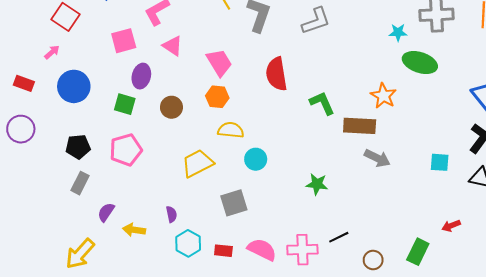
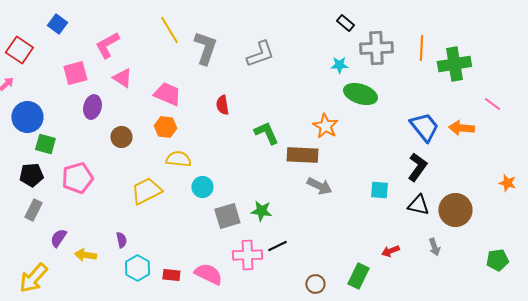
pink trapezoid: (219, 63) -> (167, 94), turned -36
red semicircle: (276, 74) -> (222, 105), size x0.6
green square: (125, 104) -> (45, 144), moved
gray square: (234, 203) -> (227, 216), moved
black line: (339, 237) -> (277, 246), moved
pink cross: (302, 250) -> (247, 255), moved

